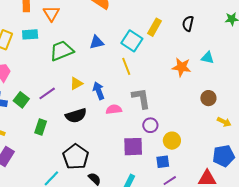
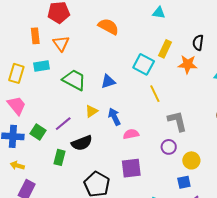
blue triangle: (97, 42) -> (108, 82), moved
green trapezoid: (62, 51) -> (74, 80), turned 55
yellow line: (126, 66) -> (155, 94), moved
orange star: (182, 67) -> (188, 64), moved
gray L-shape: (141, 98) -> (177, 121), moved
black semicircle: (76, 116) -> (82, 143), moved
purple square: (133, 147) -> (131, 168), moved

